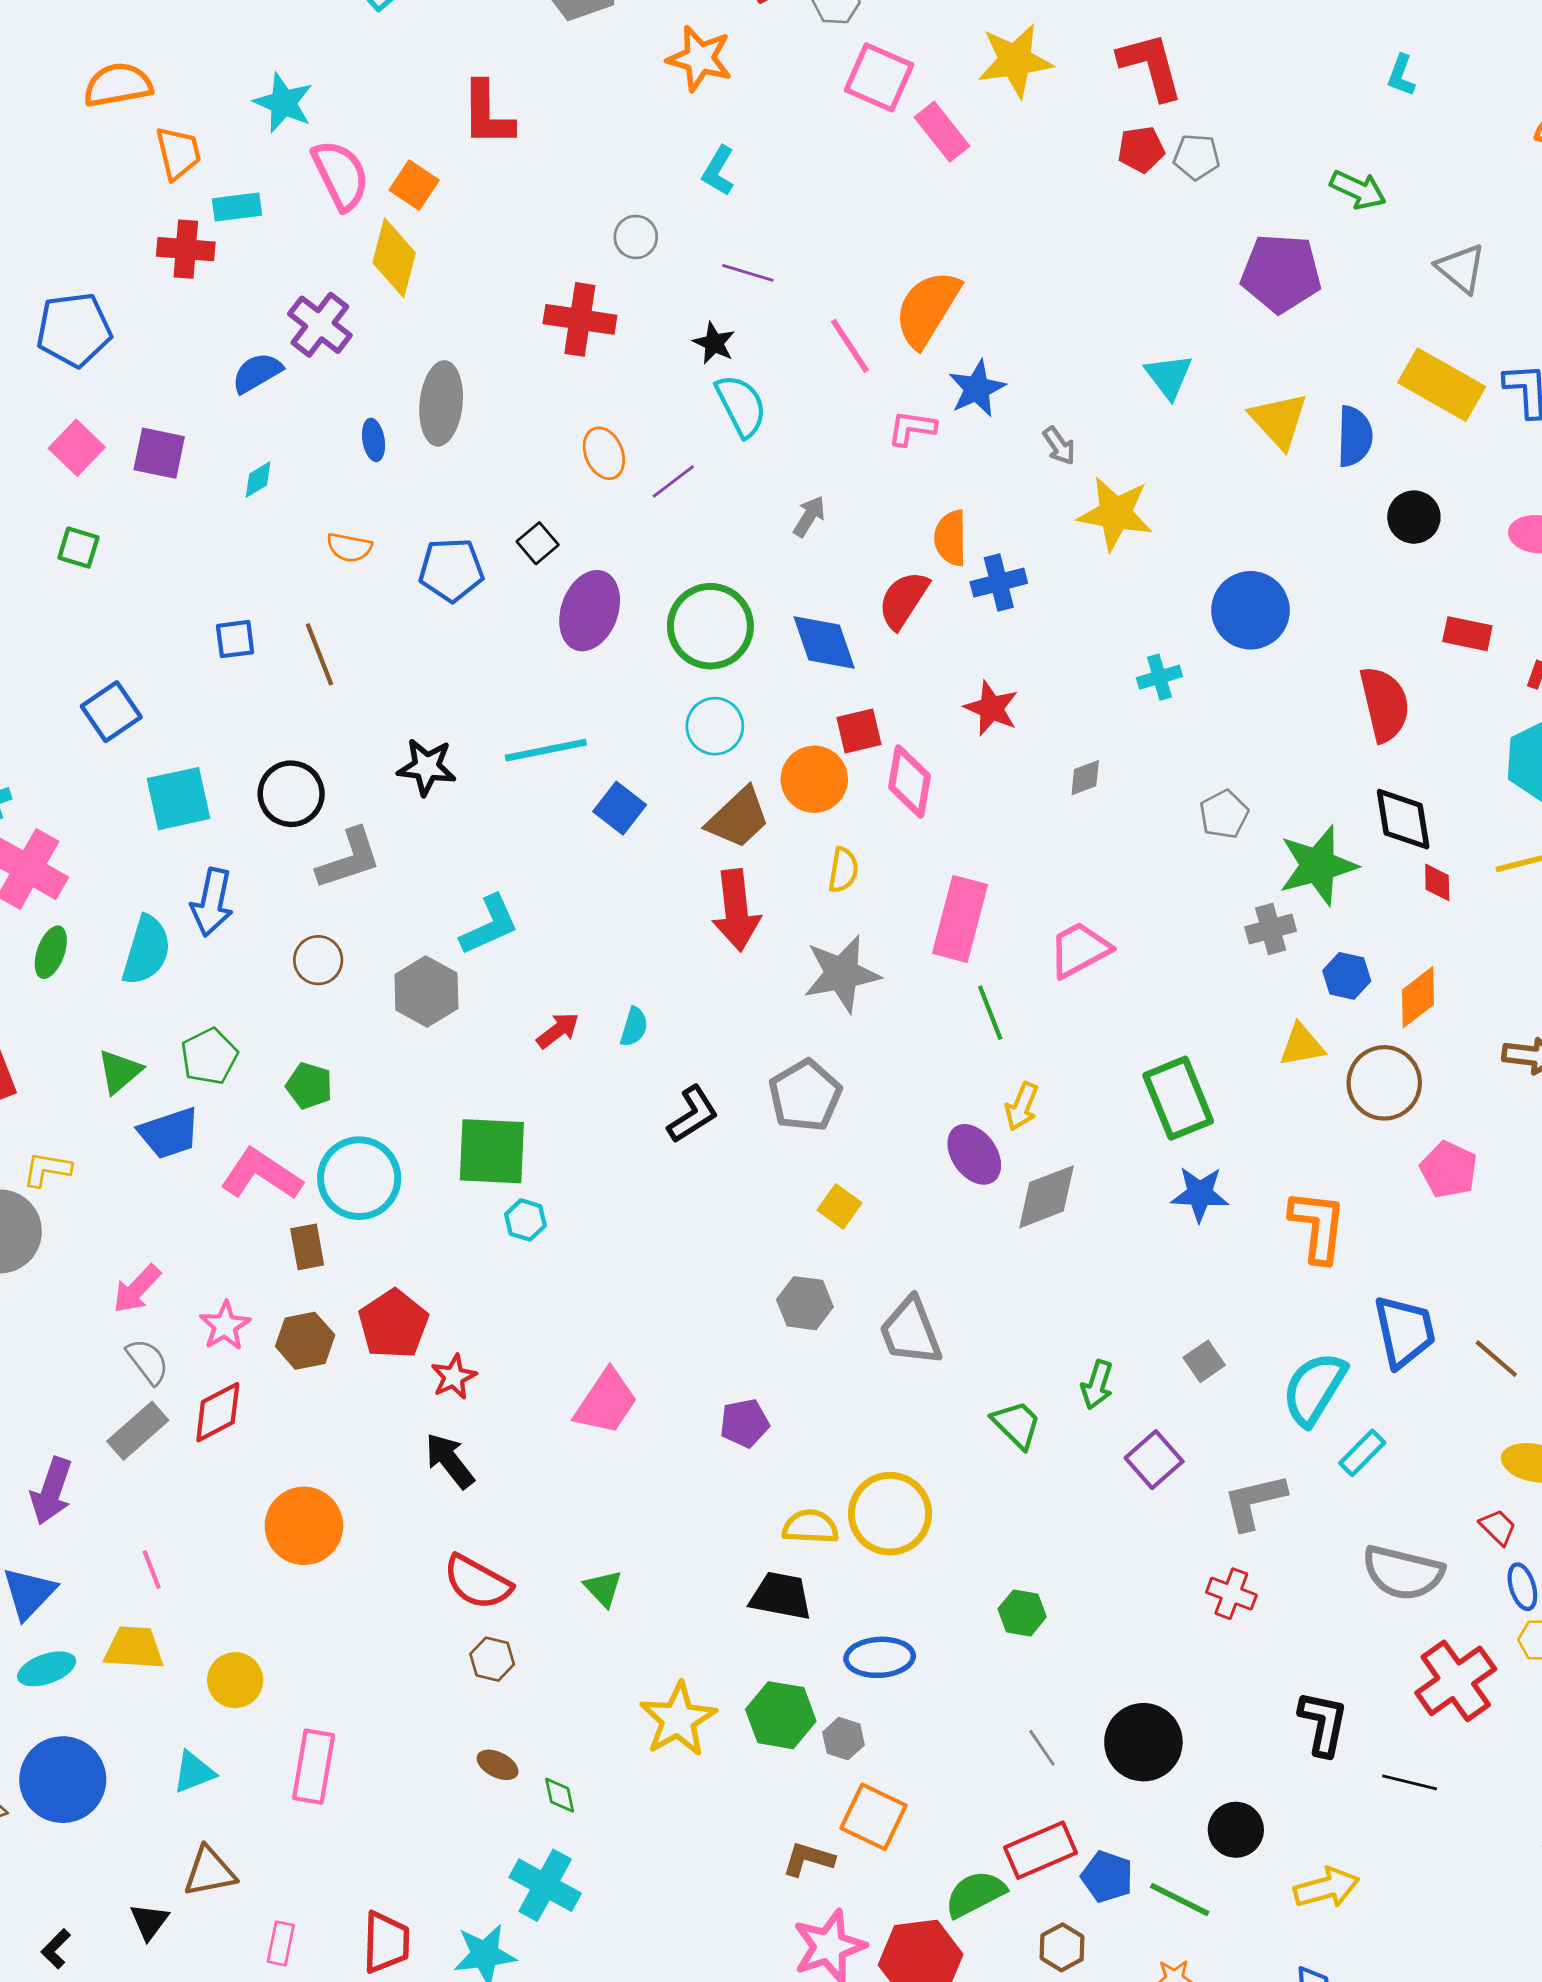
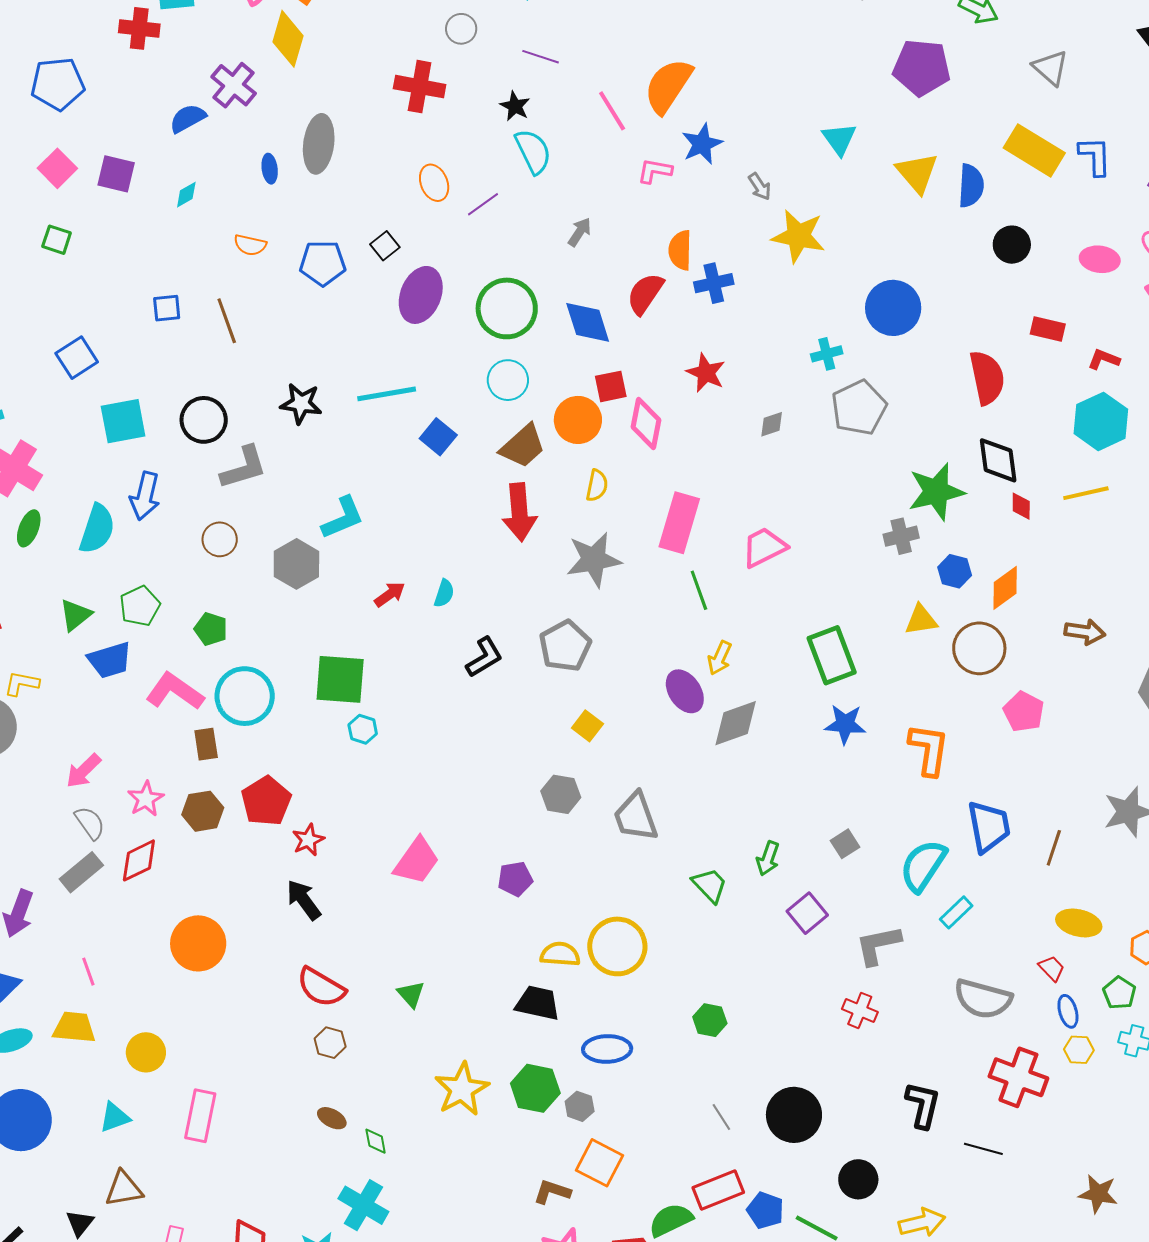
gray pentagon: (1224, 814) -> (859, 408), moved, size x1.6
brown line: (1496, 1359) -> (1054, 848), turned 66
red cross: (1456, 1681) -> (1018, 1077), turned -36

